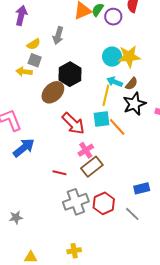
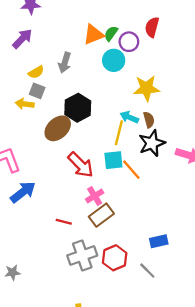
purple arrow: (21, 15) -> (22, 39), turned 30
cyan circle: (112, 57) -> (114, 60), moved
brown semicircle: (132, 84) -> (149, 120), turned -56

